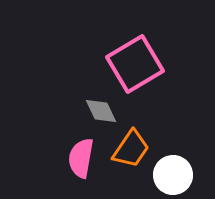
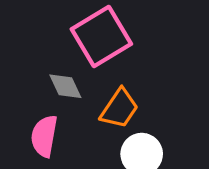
orange trapezoid: (131, 149) -> (119, 109), moved

